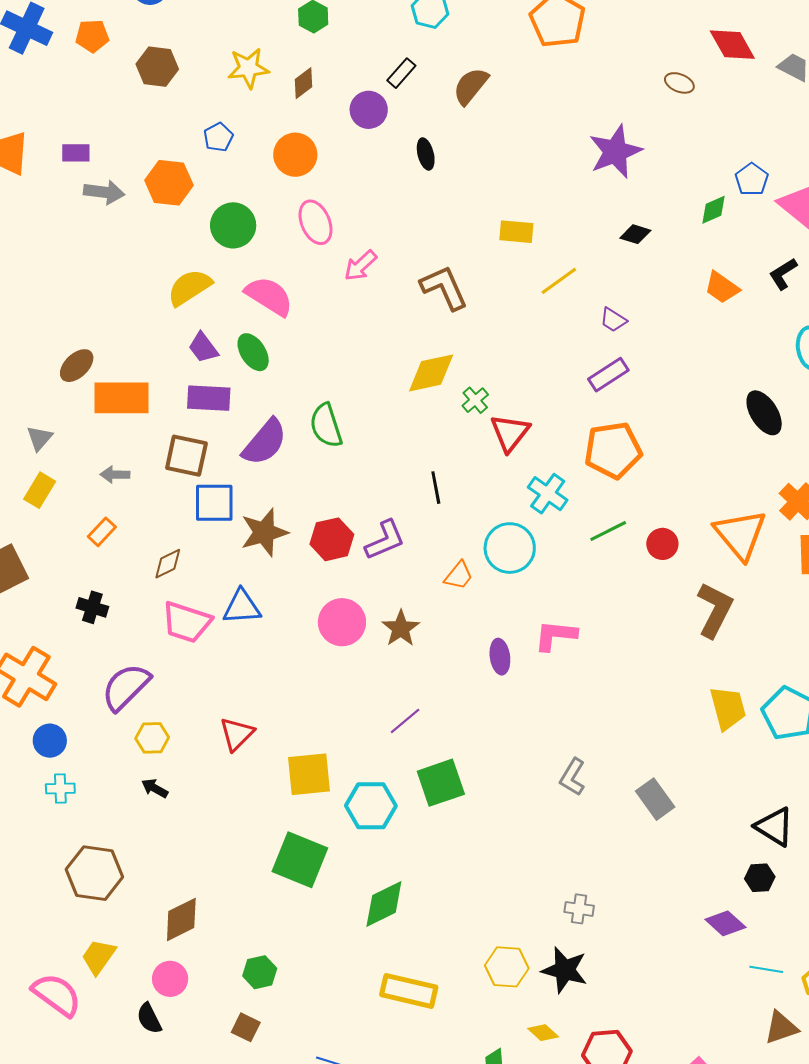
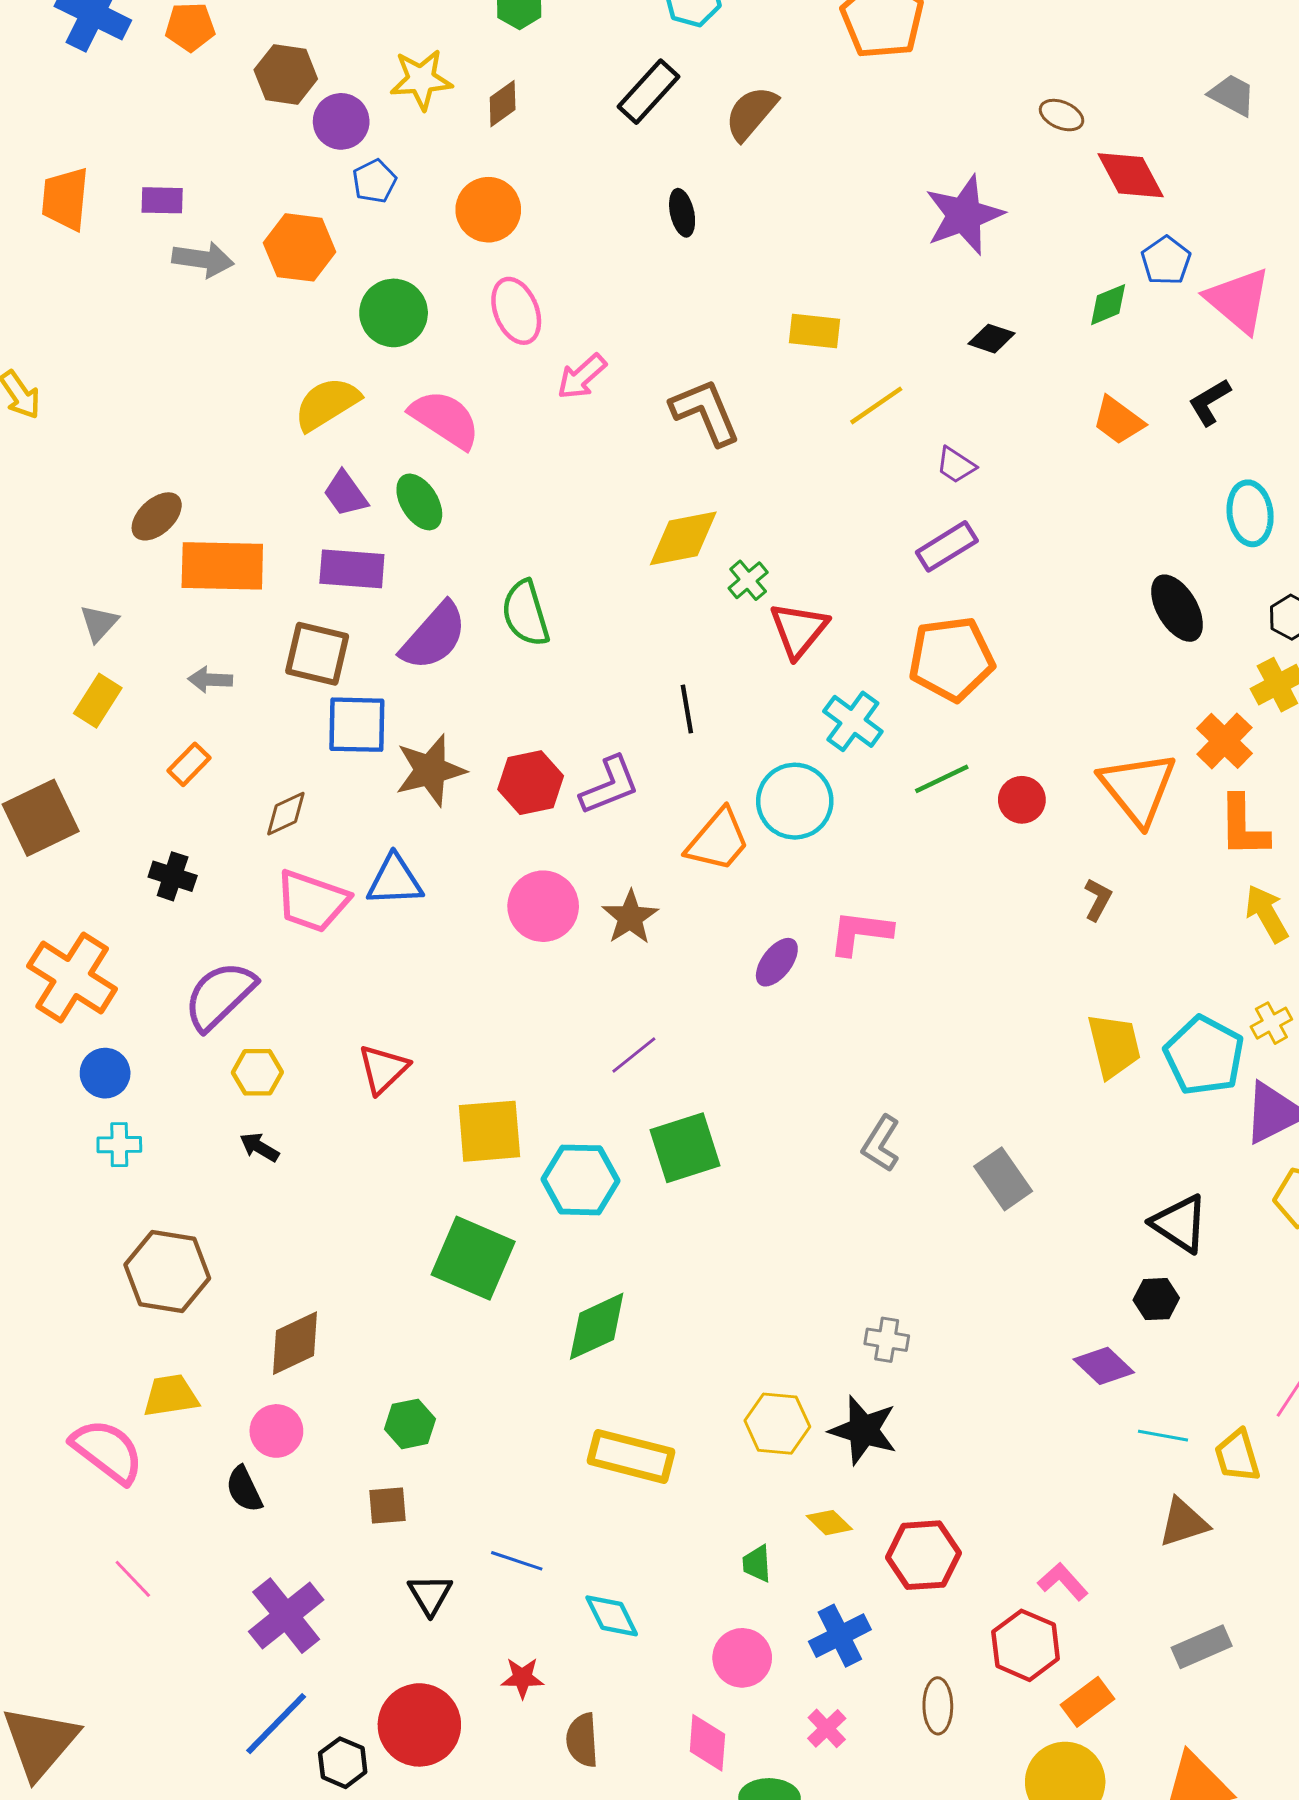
red diamond: (732, 45) -> (1131, 175), moved
black rectangle: (401, 73) -> (649, 92), size x1.4
purple circle: (369, 110) -> (341, 121), moved
orange trapezoid: (459, 575) -> (718, 840), size x1.5
brown L-shape: (715, 610) -> (1098, 899), size x0.5
purple ellipse: (500, 657) -> (777, 962), turned 44
yellow trapezoid: (98, 957) -> (171, 1396), turned 45
brown square: (246, 1027) -> (387, 1505), turned -32

